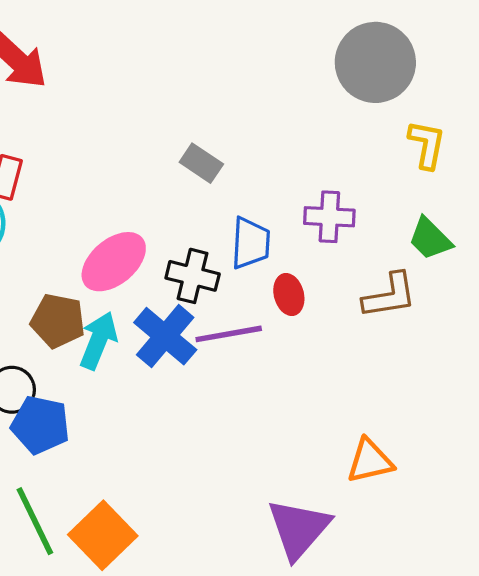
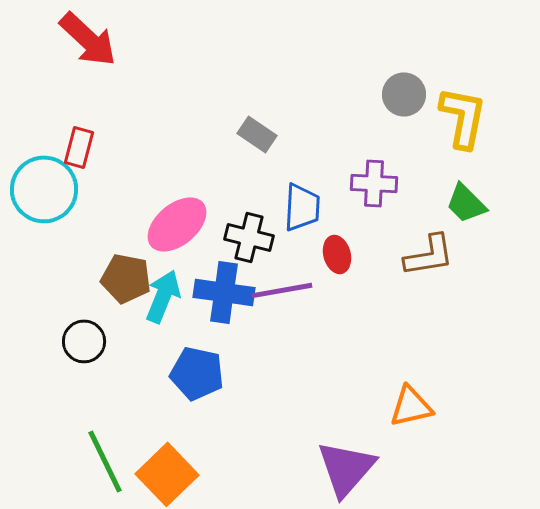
gray circle: (375, 62) -> (404, 94), moved, size x0.6
yellow L-shape: (427, 145) -> (463, 117), size x1.4
blue cross: (165, 336) -> (224, 292), turned -32
blue pentagon: (40, 425) -> (197, 373), moved

